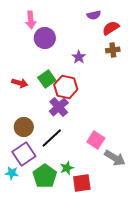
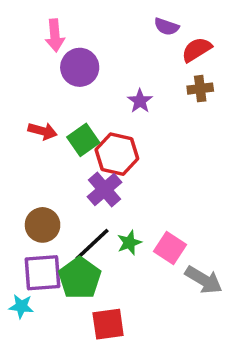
purple semicircle: (94, 15) -> (166, 27), turned 32
red arrow: (20, 83) -> (43, 131), moved
purple square: (24, 154) -> (43, 273), turned 30
green star: (67, 168) -> (129, 243), moved
green pentagon: (45, 176) -> (80, 278), moved
red square: (82, 183) -> (108, 324), moved

